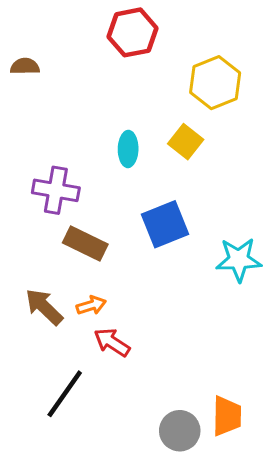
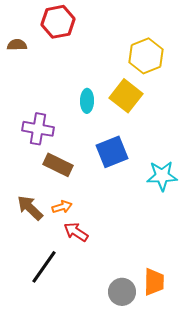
red hexagon: (133, 32) -> (58, 22), moved
yellow square: (186, 142) -> (126, 96), size x1.4

